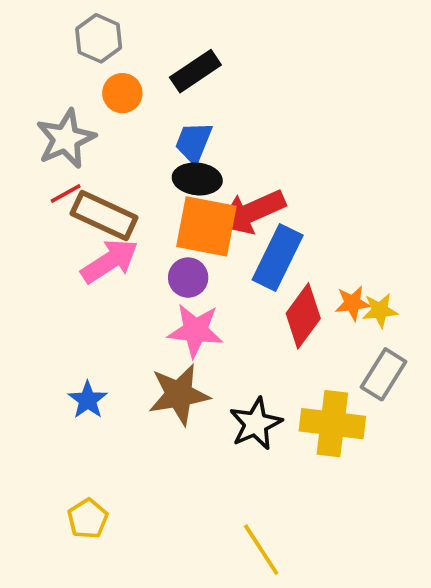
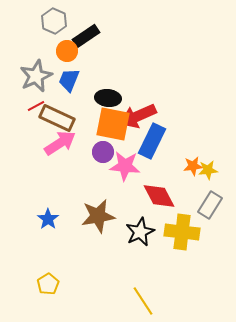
black rectangle: (195, 71) -> (86, 36), moved
blue trapezoid: (194, 142) -> (69, 80), moved
red diamond: (303, 316) -> (159, 196), moved, turned -64
pink star: (195, 331) -> (125, 166), moved

